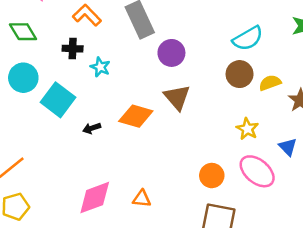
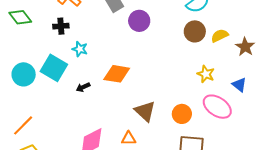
cyan star: (100, 67) -> (80, 49), moved
cyan circle: (23, 78) -> (24, 74), moved
brown triangle: (177, 97) -> (145, 111), moved

